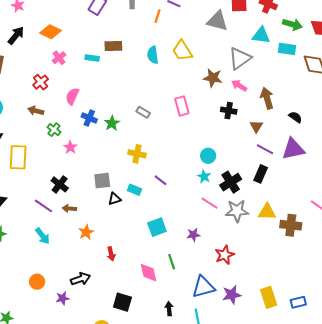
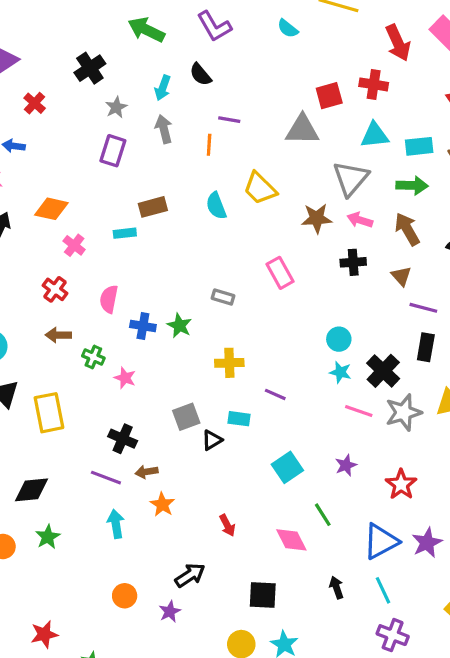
green arrow: (292, 24) -> (412, 185), moved
orange star: (86, 232) -> (162, 504), moved
cyan arrow: (43, 236) -> (116, 524), turned -138

